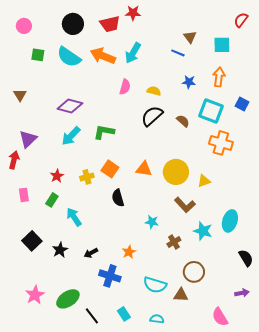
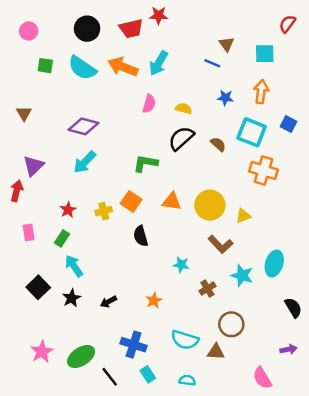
green L-shape: (104, 132) -> (145, 163), moved
cyan arrow: (74, 217) -> (74, 266), moved
blue cross: (110, 276) -> (134, 345), moved

